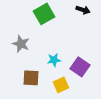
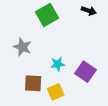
yellow square: (61, 85) -> (56, 92), moved

